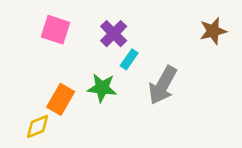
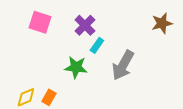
orange rectangle: (61, 99) -> (49, 97), moved, size x0.7

